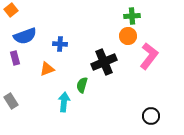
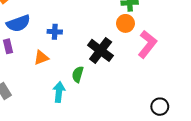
black cross: (104, 62) -> (101, 50), turned -30
black circle: (151, 116) -> (160, 107), moved

